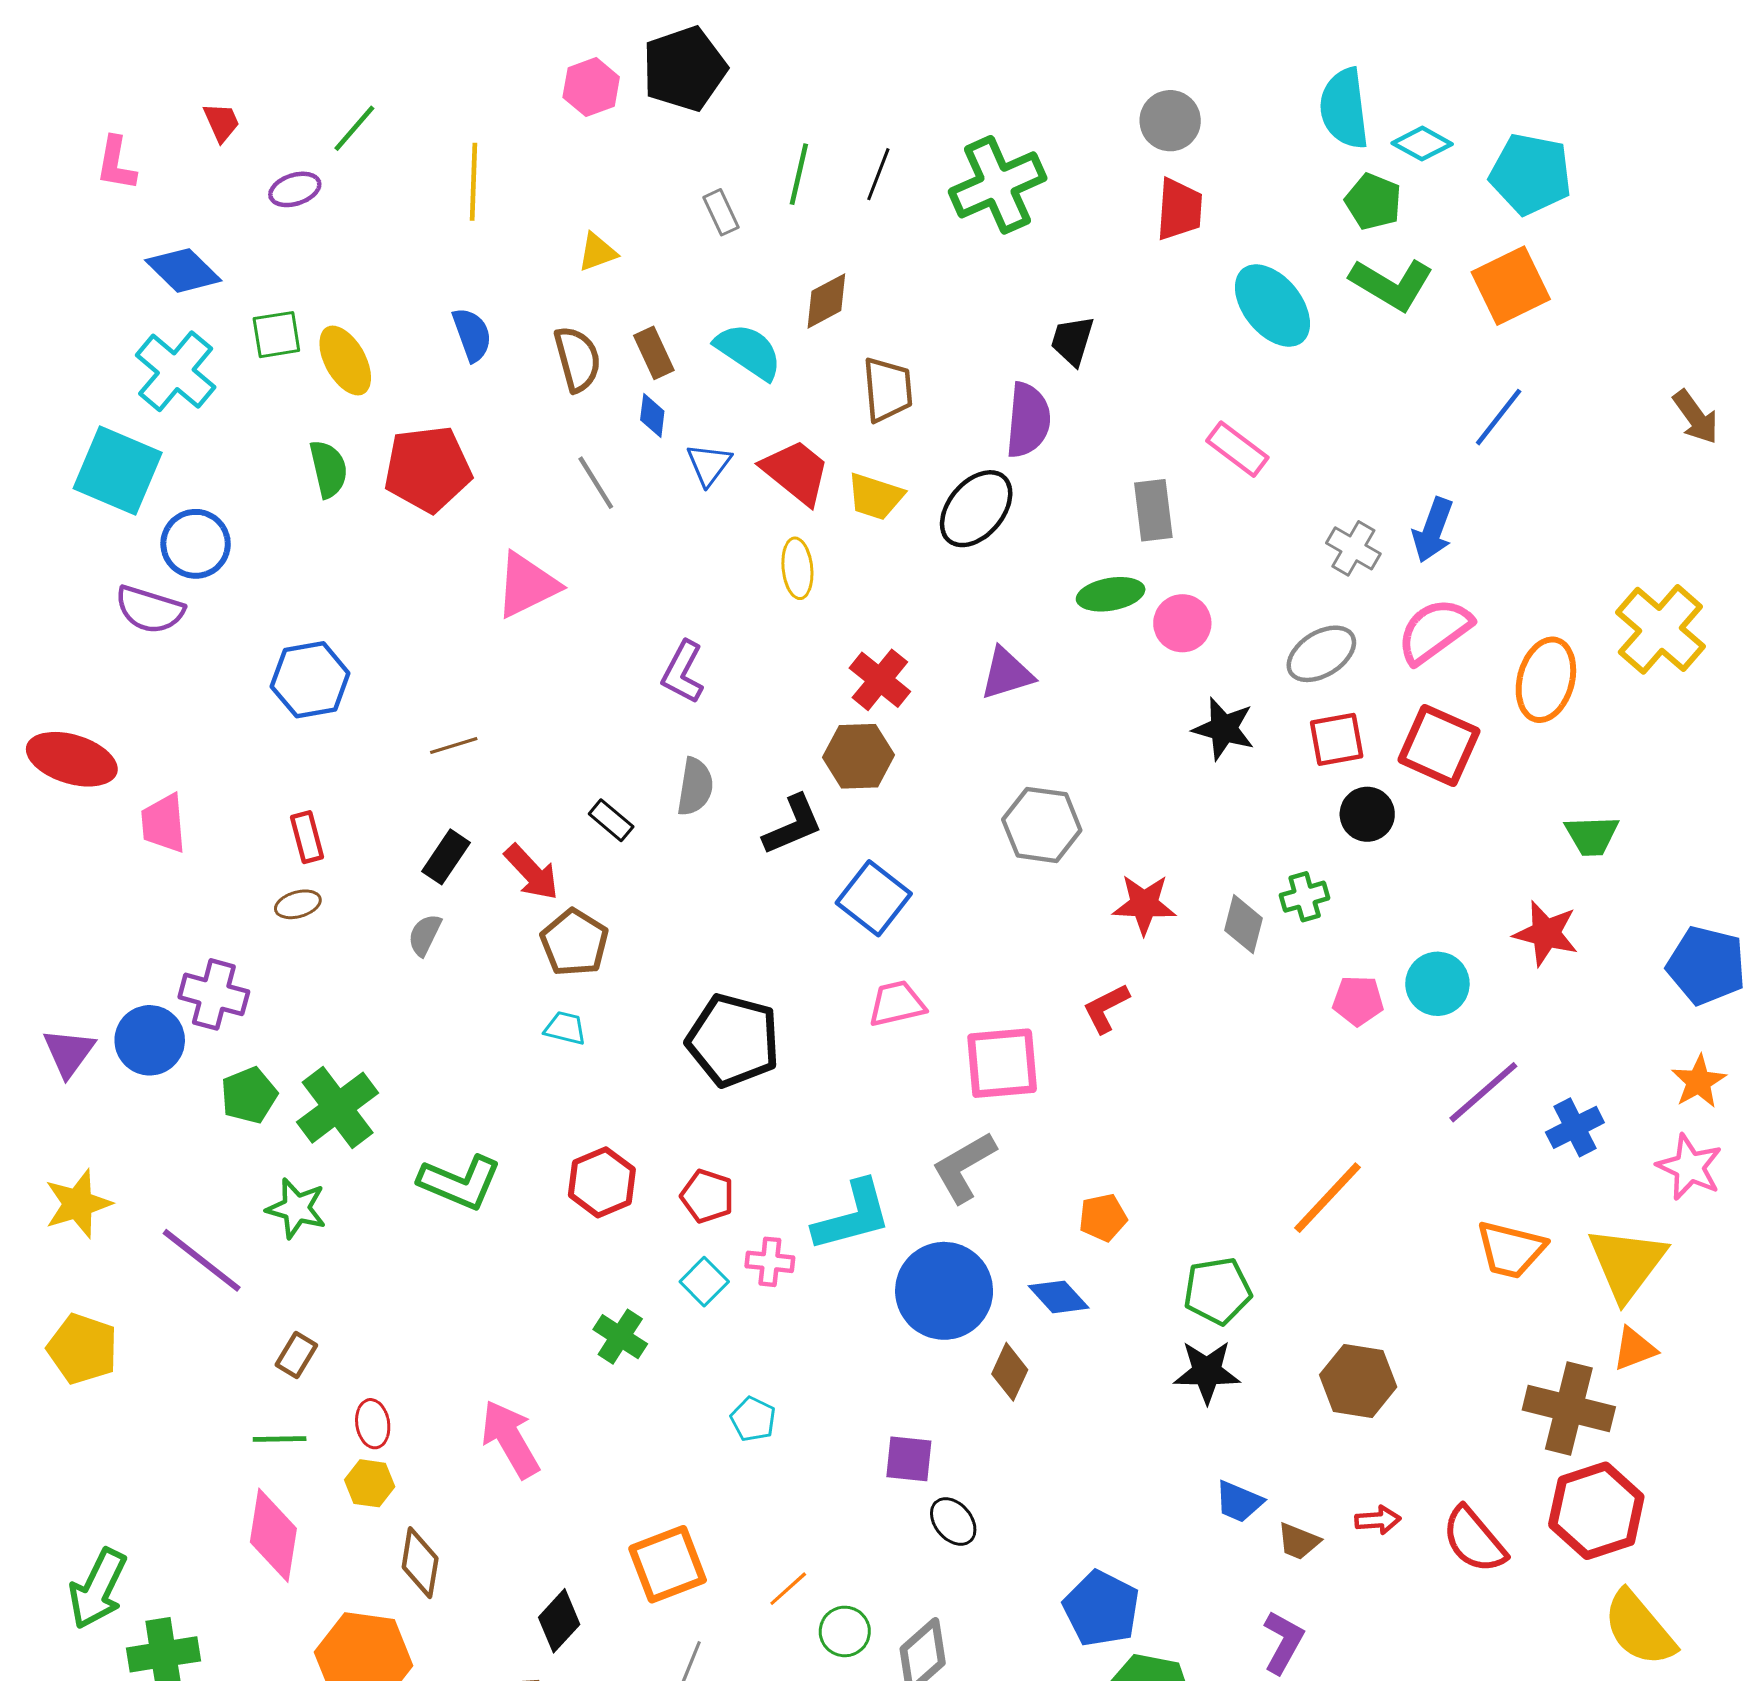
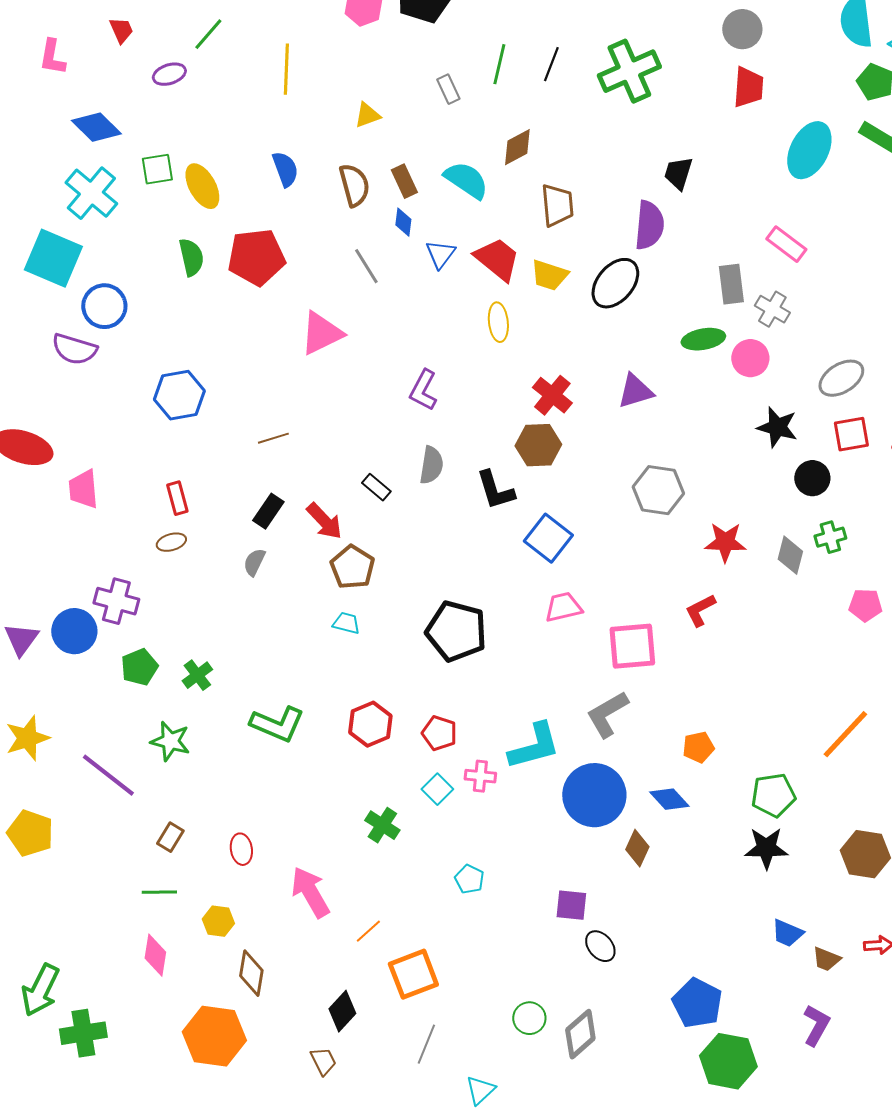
cyan ellipse: (1272, 306) -> (809, 150), turned 66
gray cross: (1353, 548) -> (772, 309), moved
black circle: (1367, 814) -> (812, 478), moved
black L-shape: (793, 825) -> (495, 490), turned 96
green cross: (338, 1108) -> (197, 675), size x0.6
red ellipse: (373, 1424) -> (241, 849), moved
pink diamond: (273, 1535) -> (155, 955), size x0.7
orange line: (788, 1589) -> (368, 931), moved

